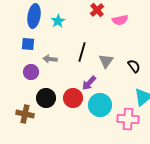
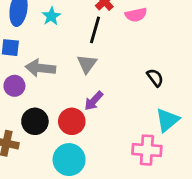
black line: (82, 52) -> (95, 30), moved
gray arrow: (50, 59) -> (40, 68), size x1.5
gray triangle: (106, 61) -> (87, 64), moved
cyan circle: (100, 105) -> (69, 160), moved

